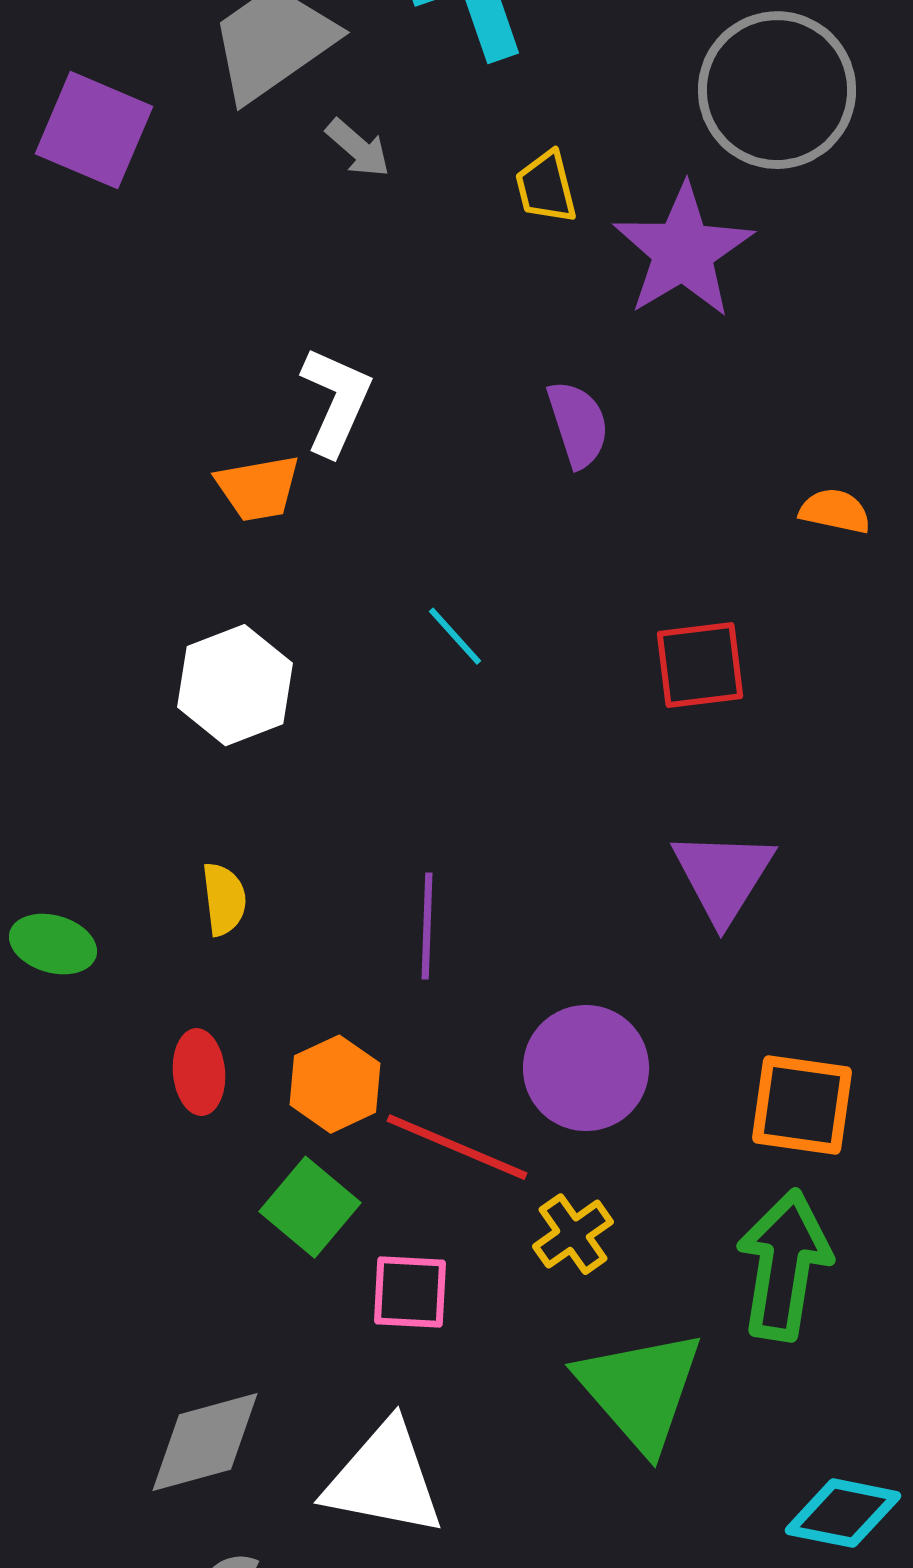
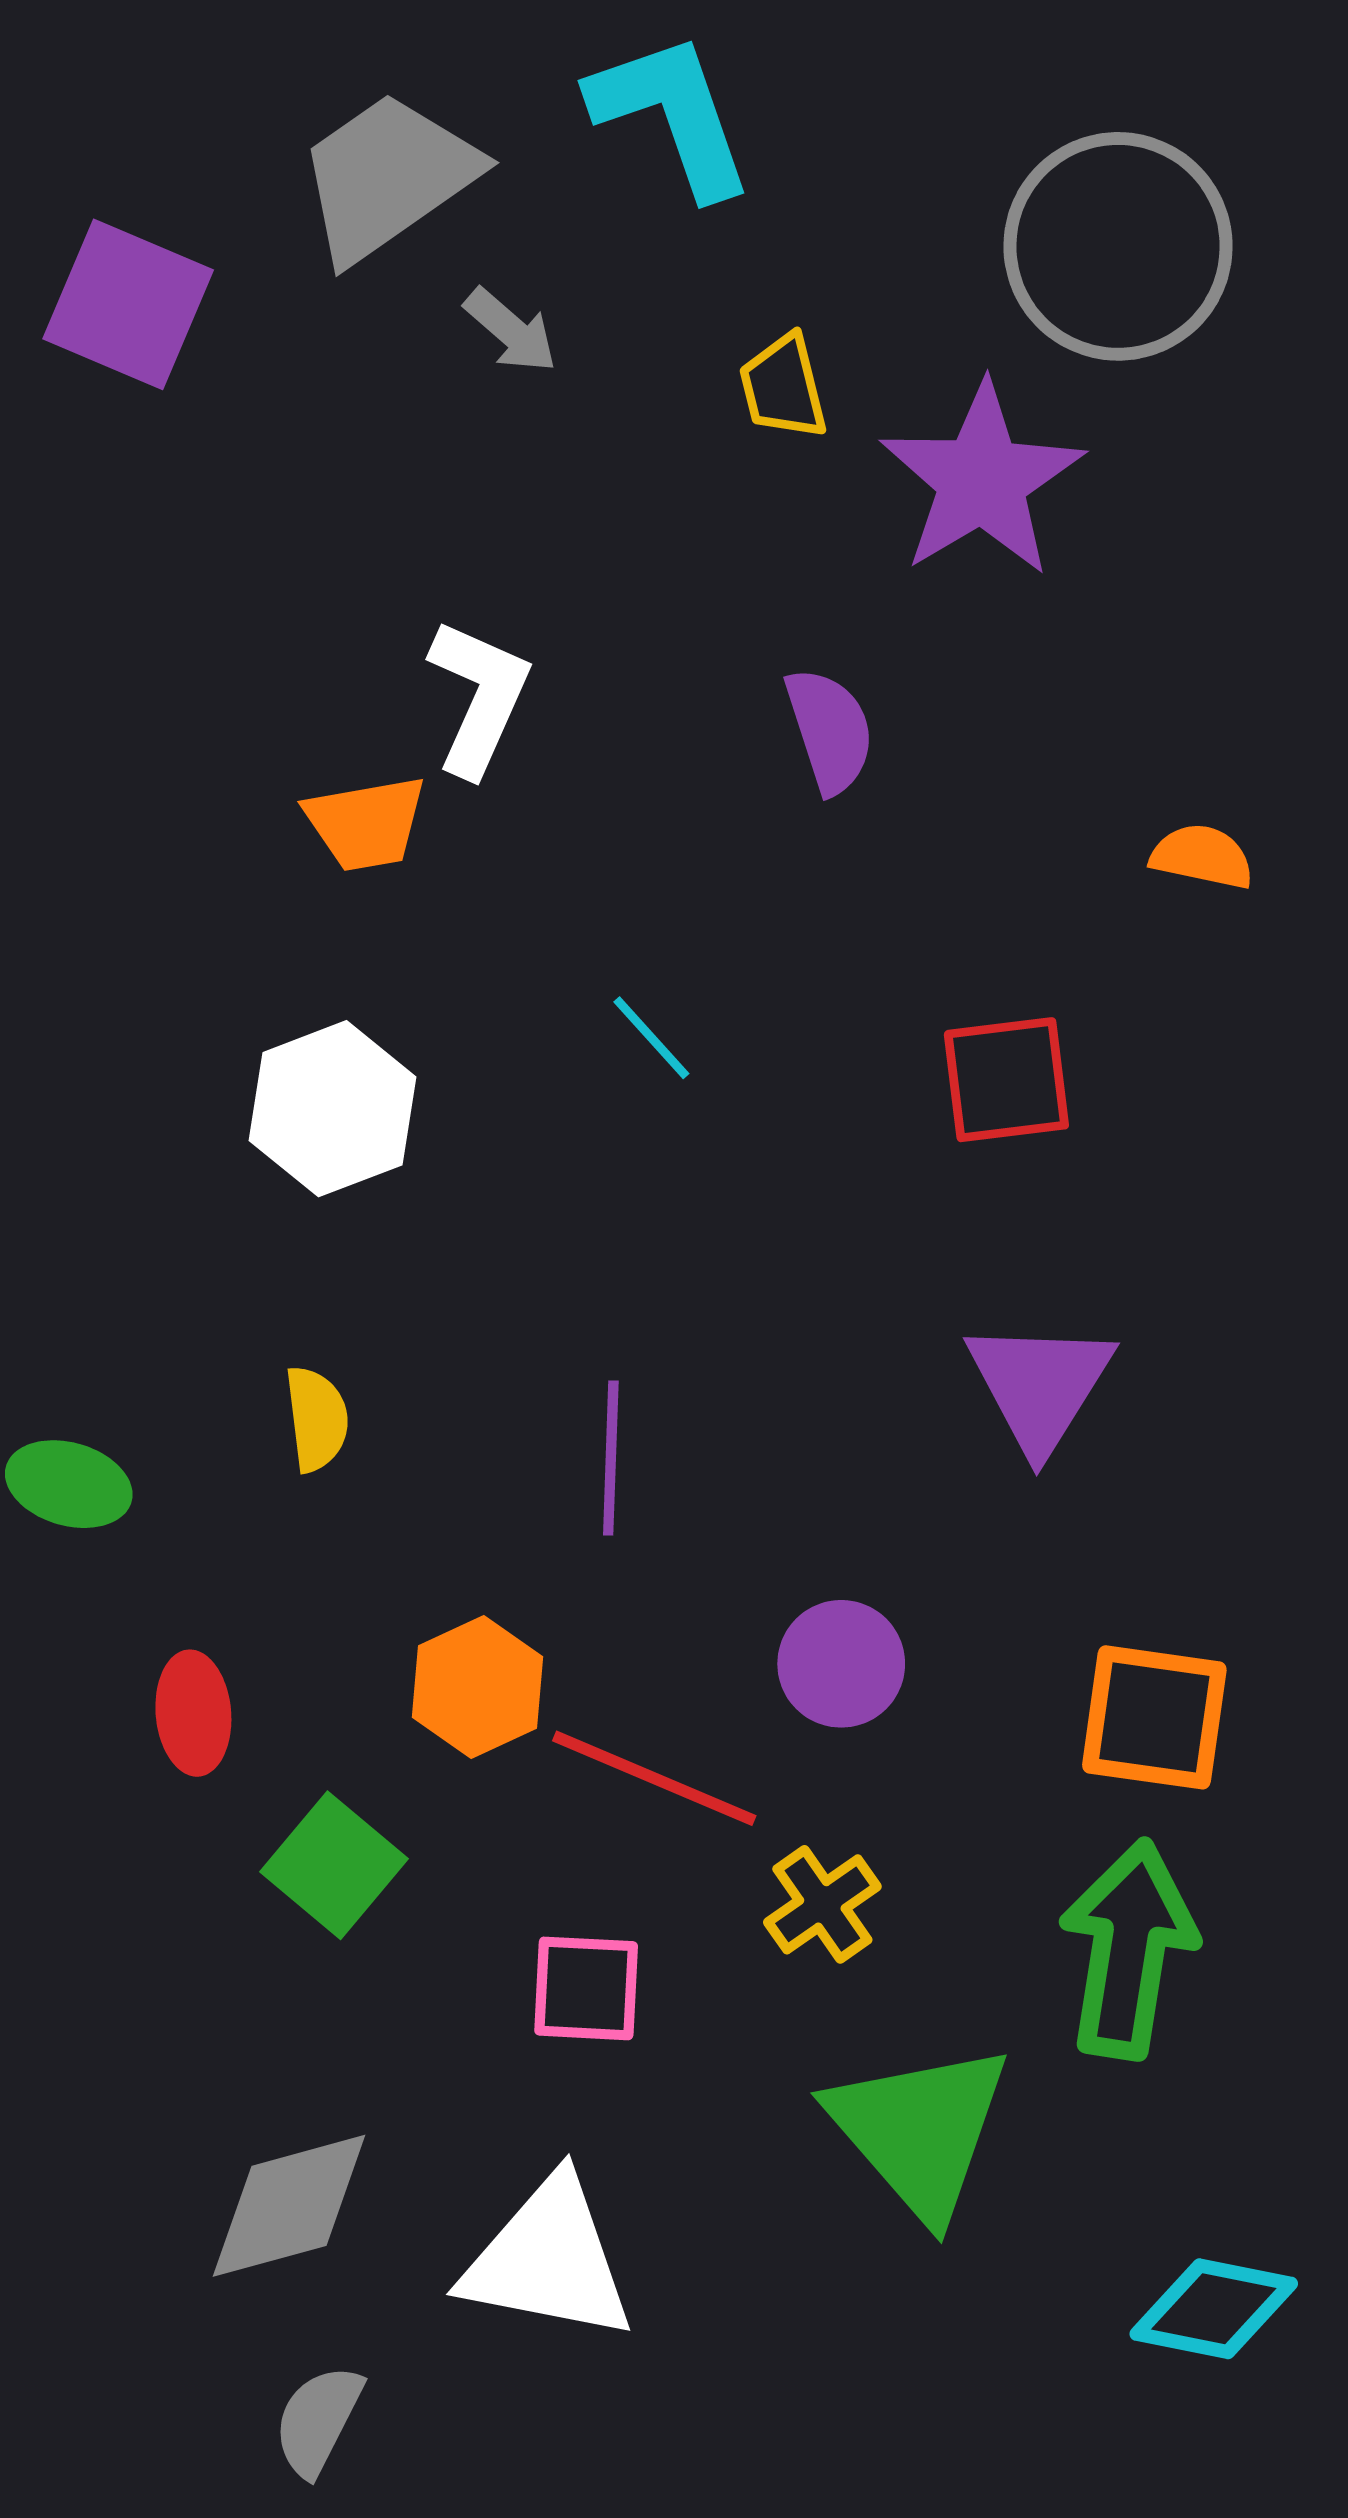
purple circle: (586, 1068) -> (841, 1664), size x0.7
red ellipse: (199, 1072) -> (193, 1713), moved
green square: (310, 1207) -> (334, 1865), moved

